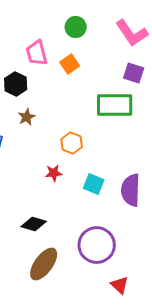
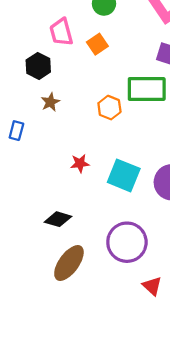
orange hexagon: (72, 143) -> (109, 108), moved
cyan square: (94, 184) -> (124, 175), size x1.4

